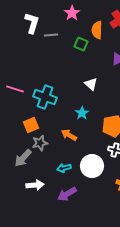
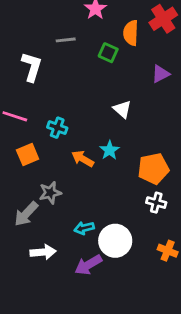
white L-shape: (32, 23) -> (32, 67), moved
cyan cross: (45, 97) -> (57, 128), size x0.6
orange square: (31, 125) -> (28, 154), moved
orange arrow: (69, 135) -> (83, 159), moved
white circle: (92, 166) -> (115, 241), moved

